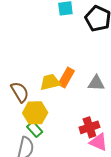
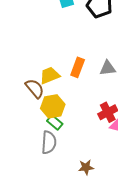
yellow trapezoid: (50, 82) -> (50, 75), moved

